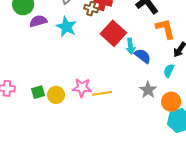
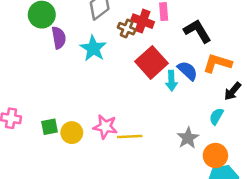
purple semicircle: (38, 21) -> (59, 38), turned 90
orange L-shape: (165, 29) -> (217, 63), turned -65
blue semicircle: (143, 56) -> (188, 71), moved

